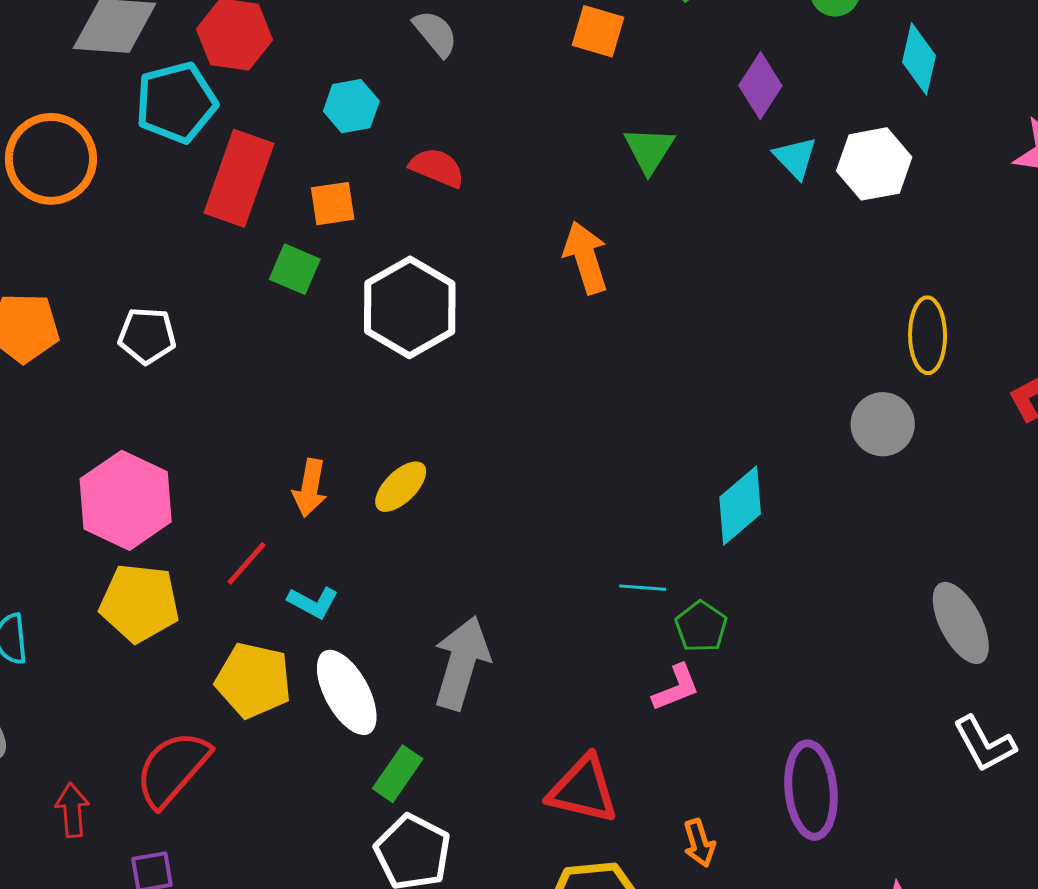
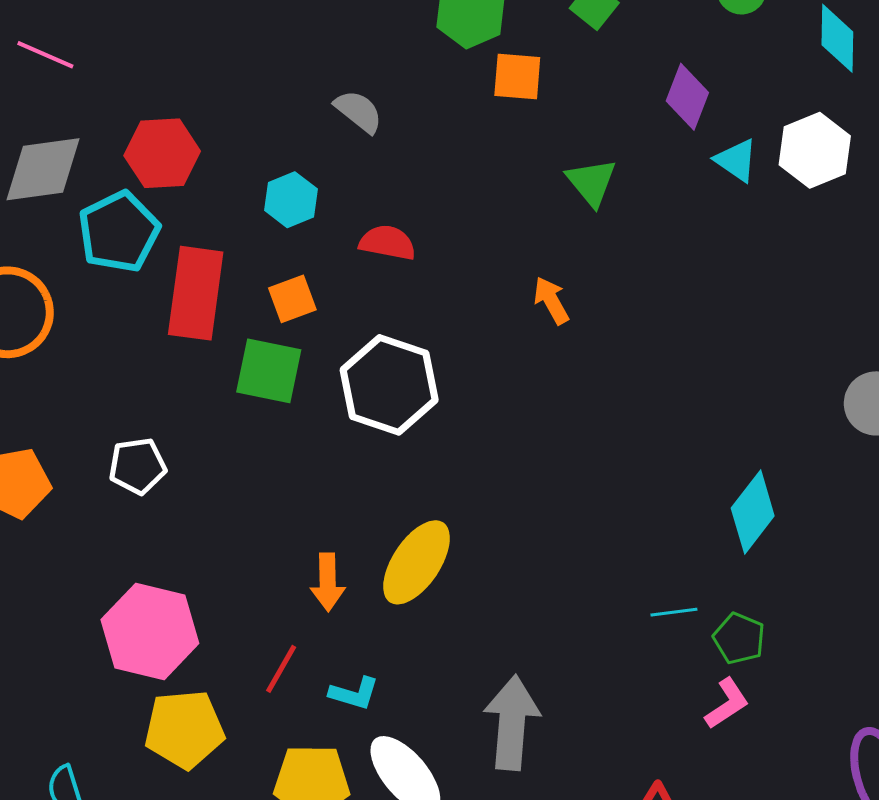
orange arrow: (586, 258) -> (551, 301), size x0.7
green square: (295, 269) -> (269, 371), size x1.4
yellow ellipse: (401, 487) -> (417, 562), size x1.5

